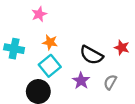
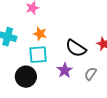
cyan square: (50, 66) -> (38, 55), turned 30

